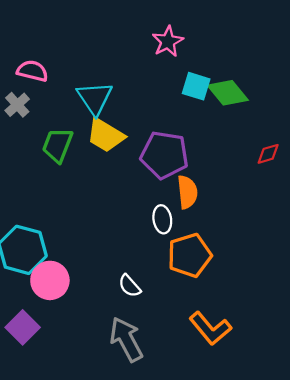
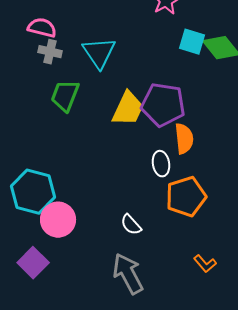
gray cross: (17, 105) -> (50, 52), moved, turned -35
yellow trapezoid: (106, 135) -> (128, 109), moved, turned -96
orange L-shape: (210, 328) -> (205, 264), size x0.6

